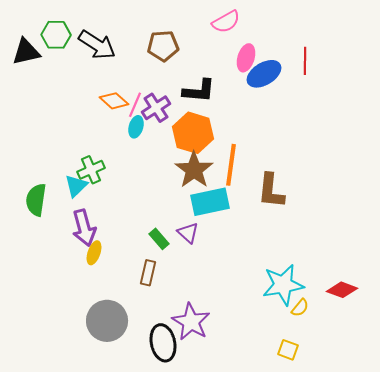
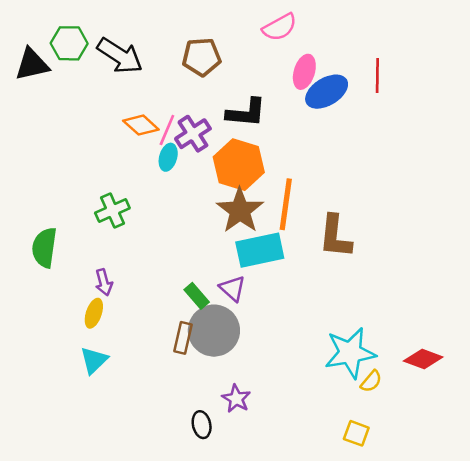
cyan triangle: (76, 186) -> (94, 360), moved
purple arrow: (84, 228) -> (104, 282), size x0.6
yellow ellipse: (94, 253) -> (94, 313), moved
gray circle: (107, 321) -> (214, 331), moved
purple star: (191, 322) -> (236, 399), size x0.6
black ellipse: (163, 343) -> (202, 425), size x0.6

